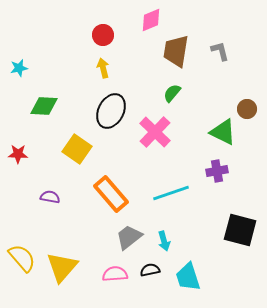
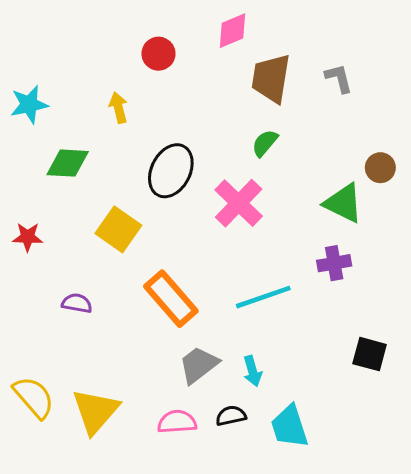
cyan star: (19, 68) -> (29, 105), size x1.4
yellow arrow: (103, 68) -> (118, 108), moved
black square: (240, 230) -> (370, 354), size x0.7

